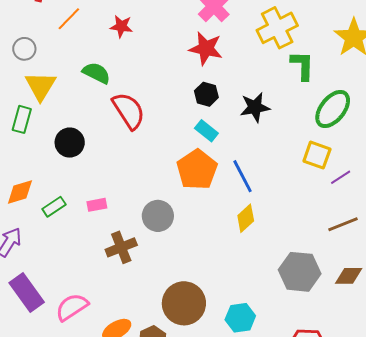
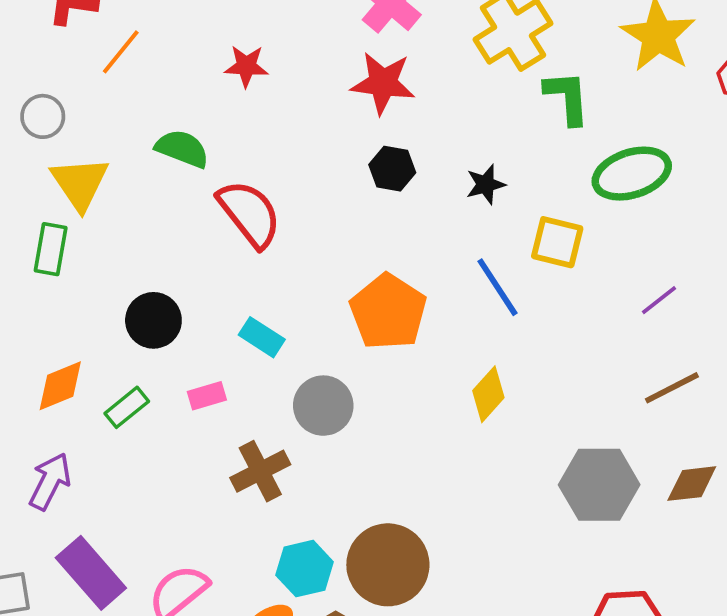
red star: (121, 26) -> (246, 66), moved
black star: (255, 107) -> (486, 184), size x0.7
green ellipse: (333, 109) -> (632, 174), turned 39
cyan rectangle: (206, 131) -> (262, 337), moved
black circle: (70, 143) -> (153, 320), moved
yellow square: (317, 155) -> (557, 242), moved
blue line: (242, 176) -> (497, 287), moved
cyan hexagon: (240, 318) -> (305, 569), moved

